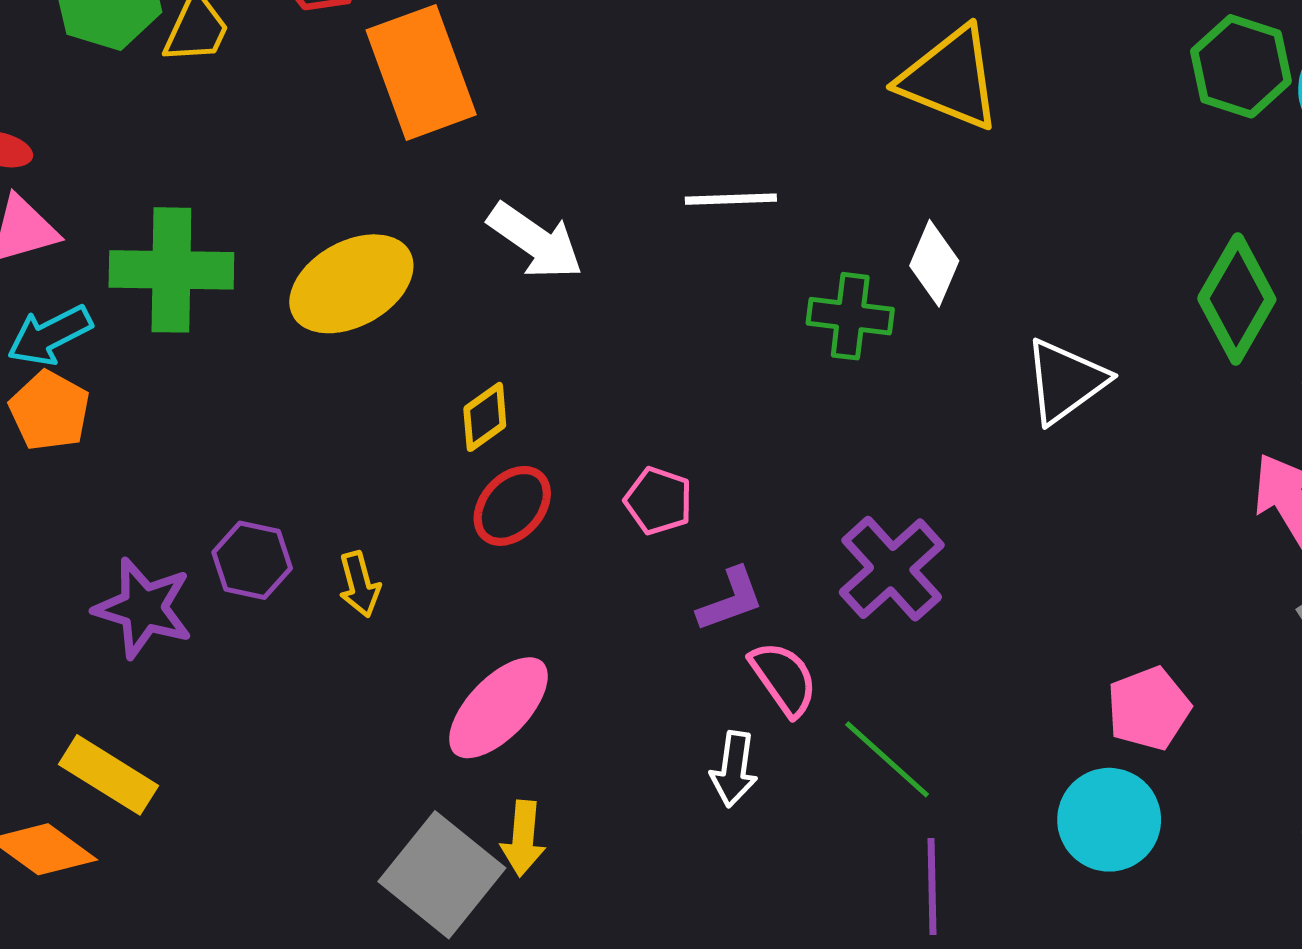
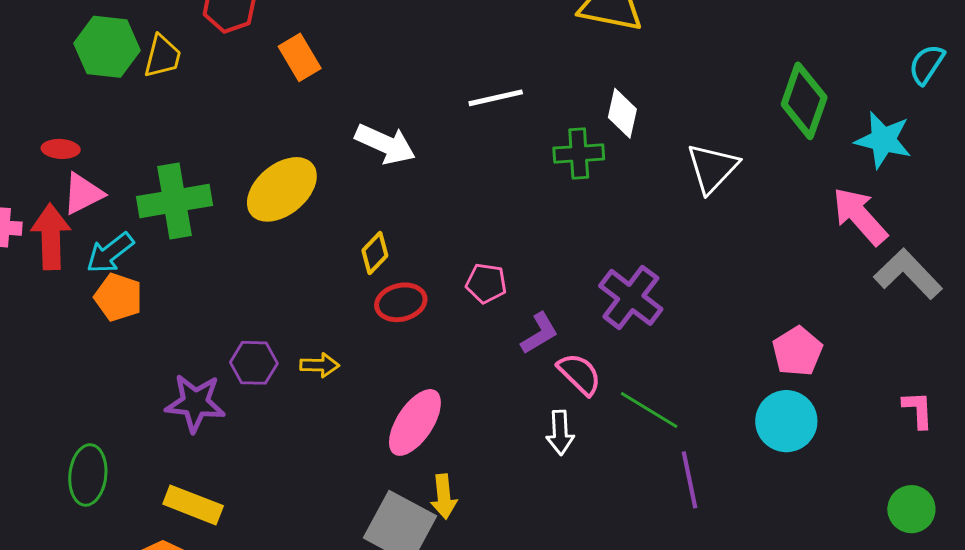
orange rectangle: (421, 72) -> (300, 57), size x0.6
red ellipse: (512, 506) -> (401, 302), turned 45
yellow arrow: (359, 584) -> (320, 365), turned -63

